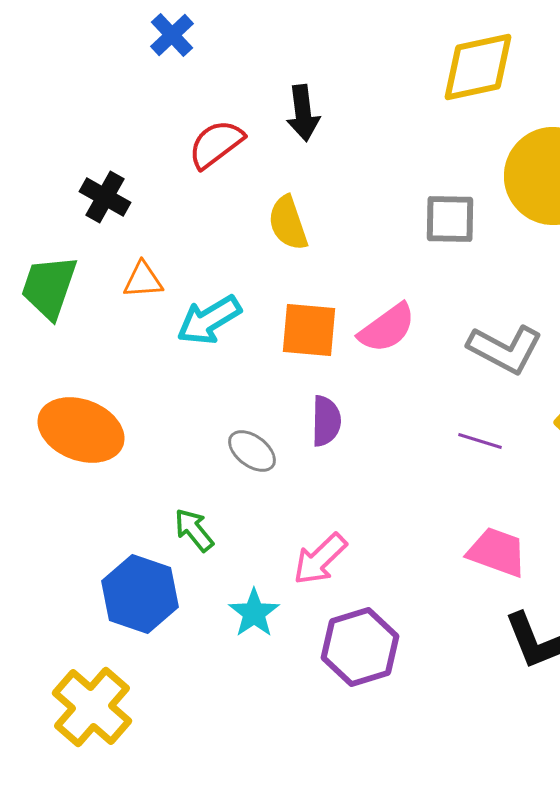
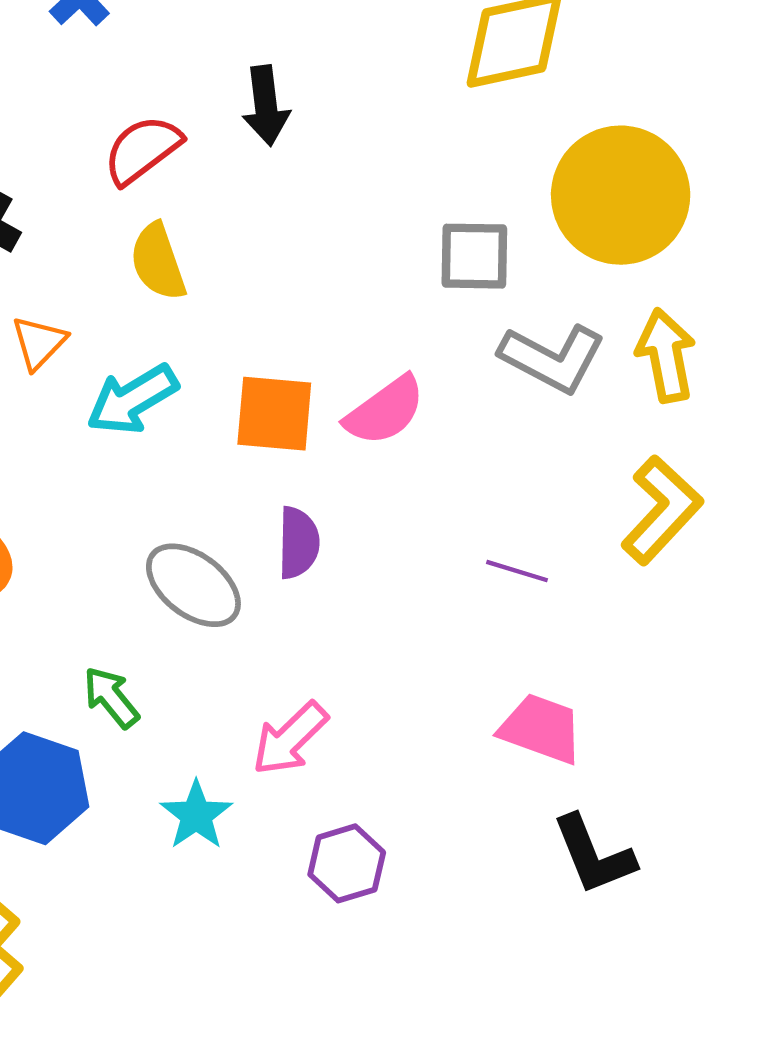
yellow semicircle: (288, 223) -> (158, 262), moved
orange triangle: (143, 280) -> (39, 343), turned -42
gray L-shape: (505, 349) -> (552, 358), moved
gray ellipse: (252, 451) -> (193, 585), size x1.4
purple hexagon: (360, 647) -> (347, 863), size x0.7

